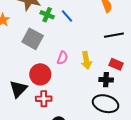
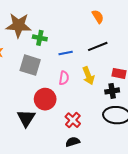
blue line: (67, 16) -> (66, 53), moved, turned -48
black line: (114, 35) -> (98, 46), moved
red cross: (44, 99) -> (73, 120), moved, turned -35

